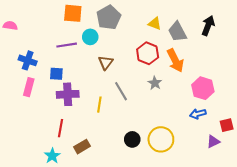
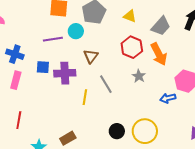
yellow triangle: (155, 24) -> (130, 16), moved
gray trapezoid: (177, 32) -> (161, 26), turned -110
purple cross: (68, 94) -> (65, 73), moved
blue arrow: (198, 114) -> (168, 98), moved
red line: (60, 128) -> (19, 120), moved

